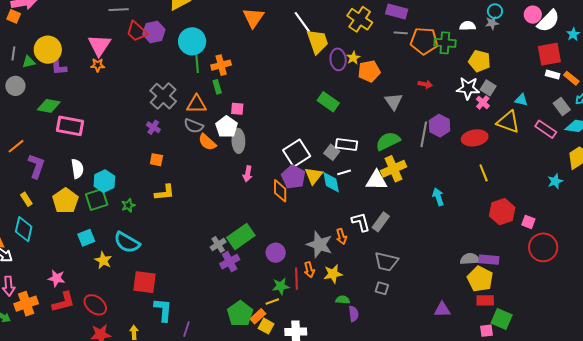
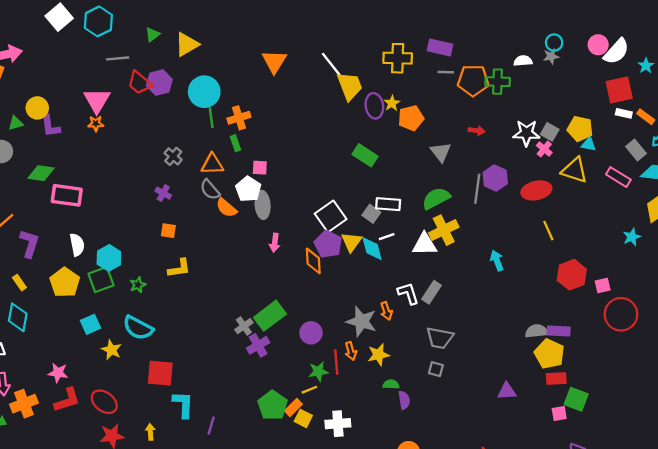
yellow cross: (360, 19) -> (398, 58), turned -30
yellow circle: (48, 50) -> (37, 108), size x0.7
yellow pentagon: (479, 61) -> (580, 129), moved
gray cross: (163, 96) -> (173, 156), size x0.6
gray semicircle: (194, 126) -> (210, 190), turned 30
pink square: (528, 222) -> (603, 285), turned -32

